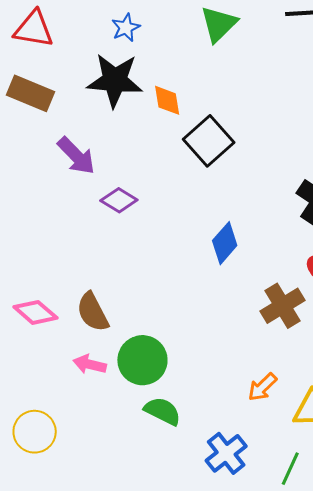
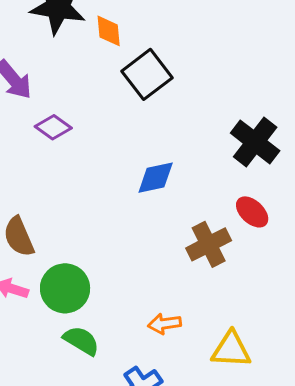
blue diamond: (225, 243) -> (156, 178), turned 33
orange arrow: (262, 387) -> (165, 324), moved, turned 32

